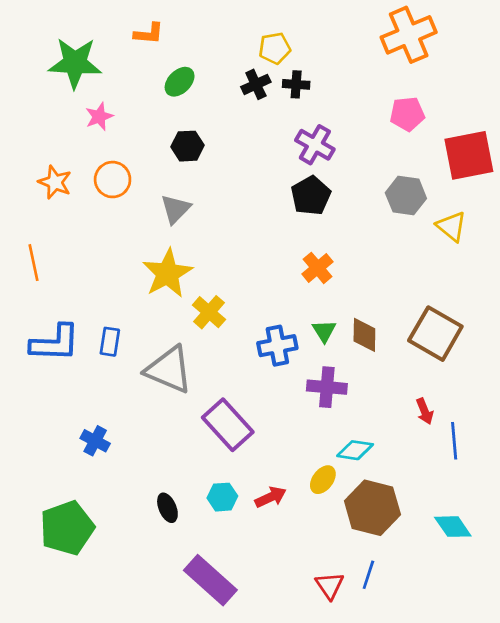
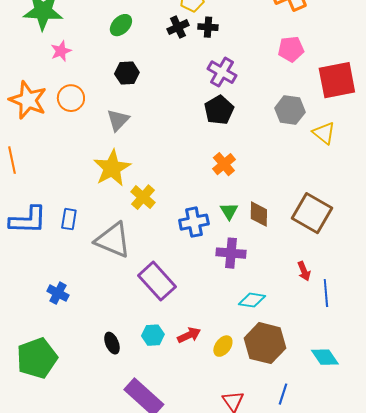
orange star: (55, 182) -> (28, 100), size x1.5
yellow ellipse: (323, 480) -> (223, 346), moved
blue line: (368, 575) -> (283, 394), moved

